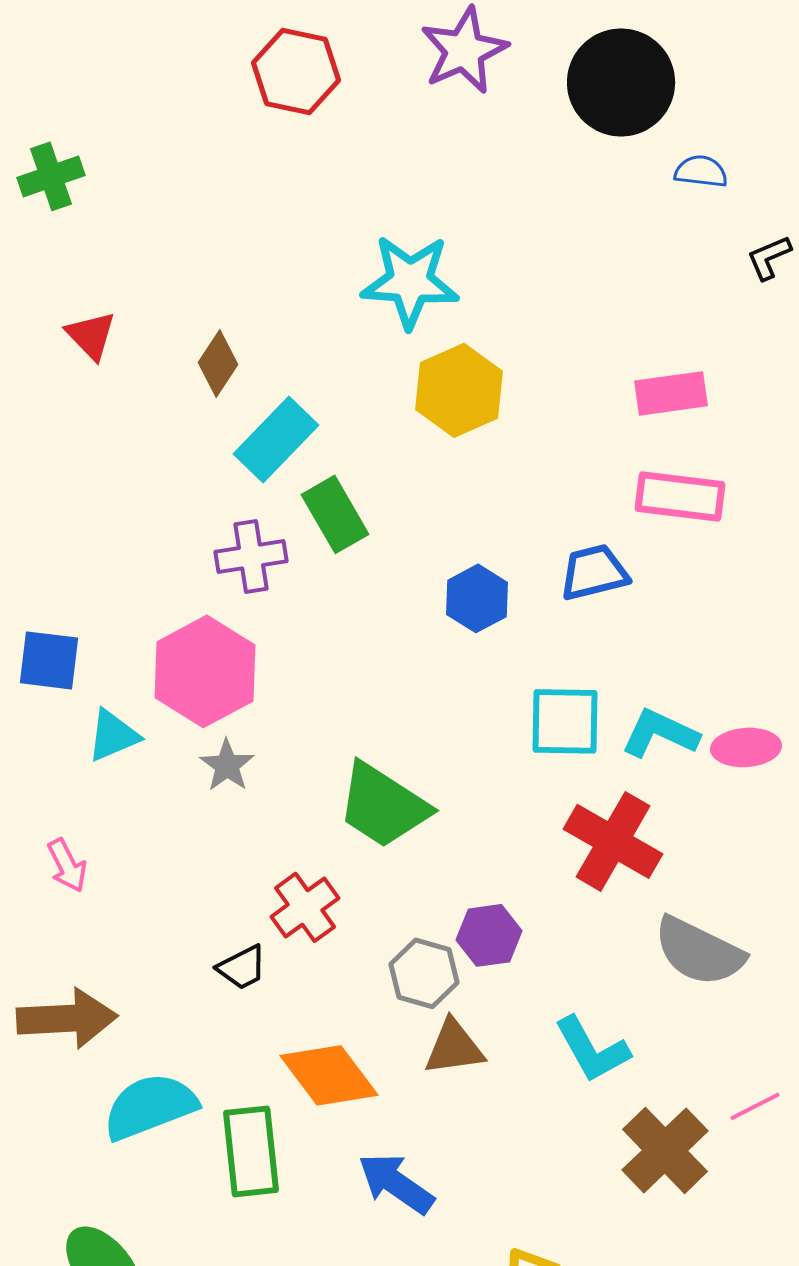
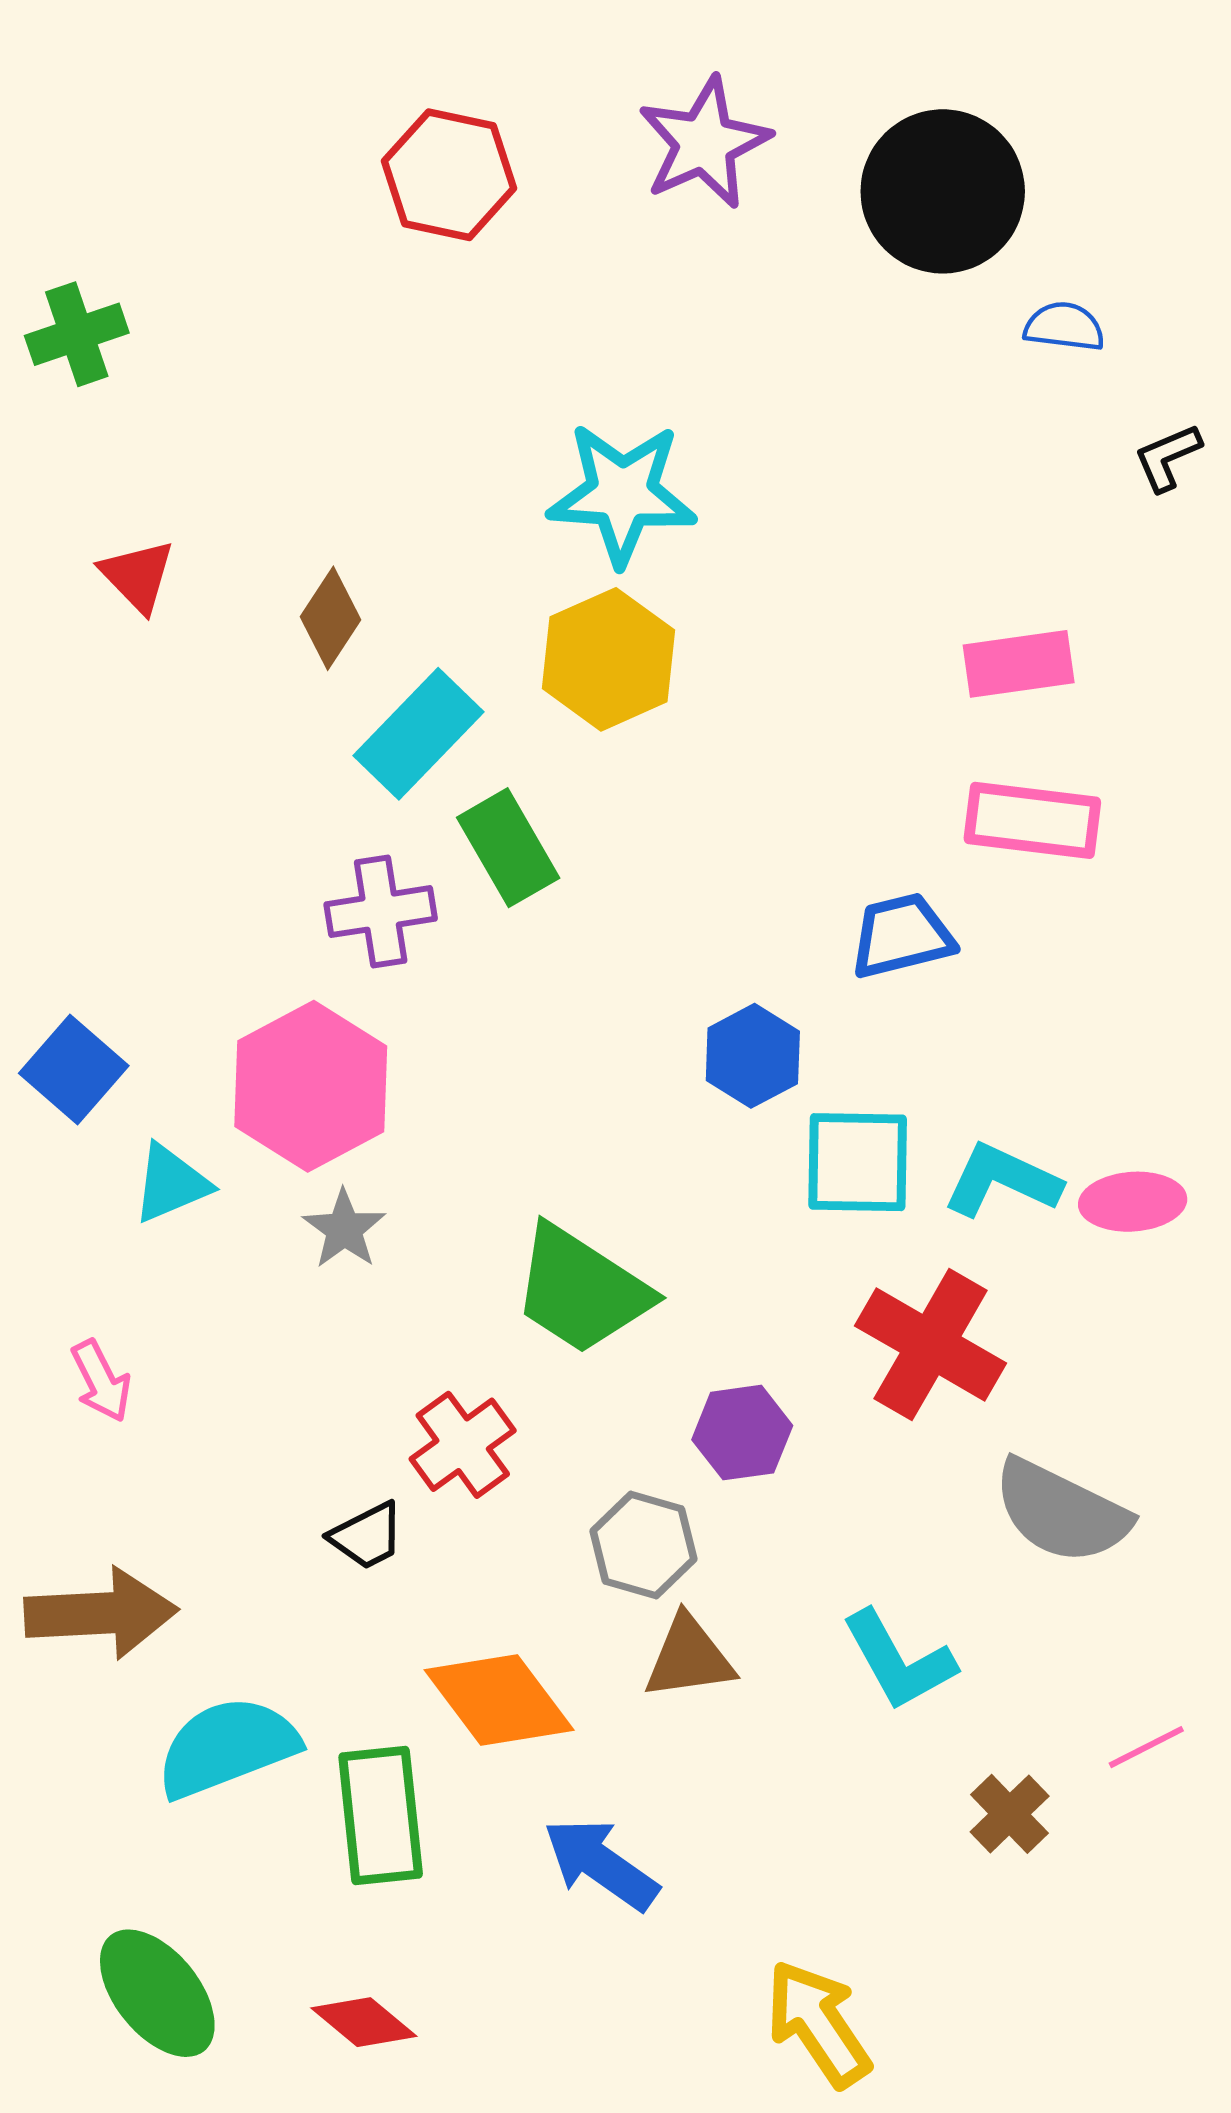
yellow hexagon: (459, 390) -> (608, 659), moved
blue hexagon: (477, 598) -> (753, 1056), moved
blue square: (49, 660) -> (74, 1070), turned 34
purple hexagon: (489, 935) -> (742, 1433), moved
brown cross: (665, 1150) -> (1010, 1814), size x0.6

